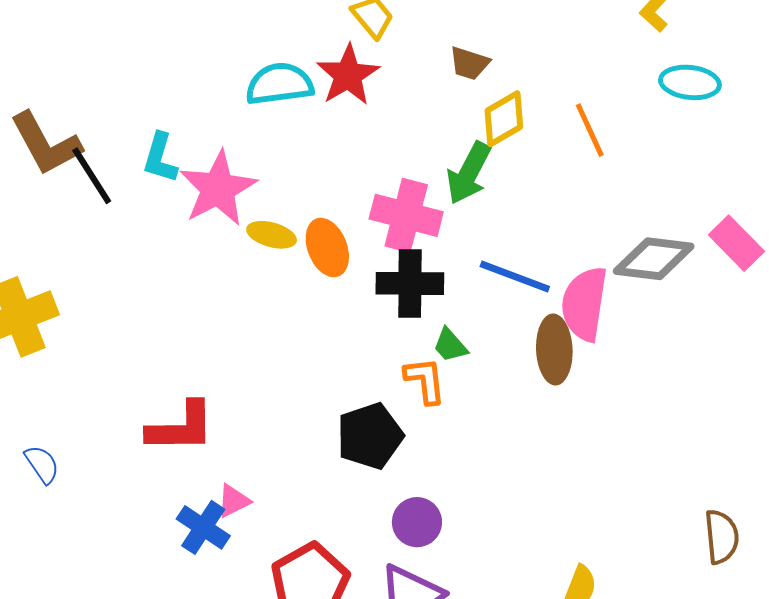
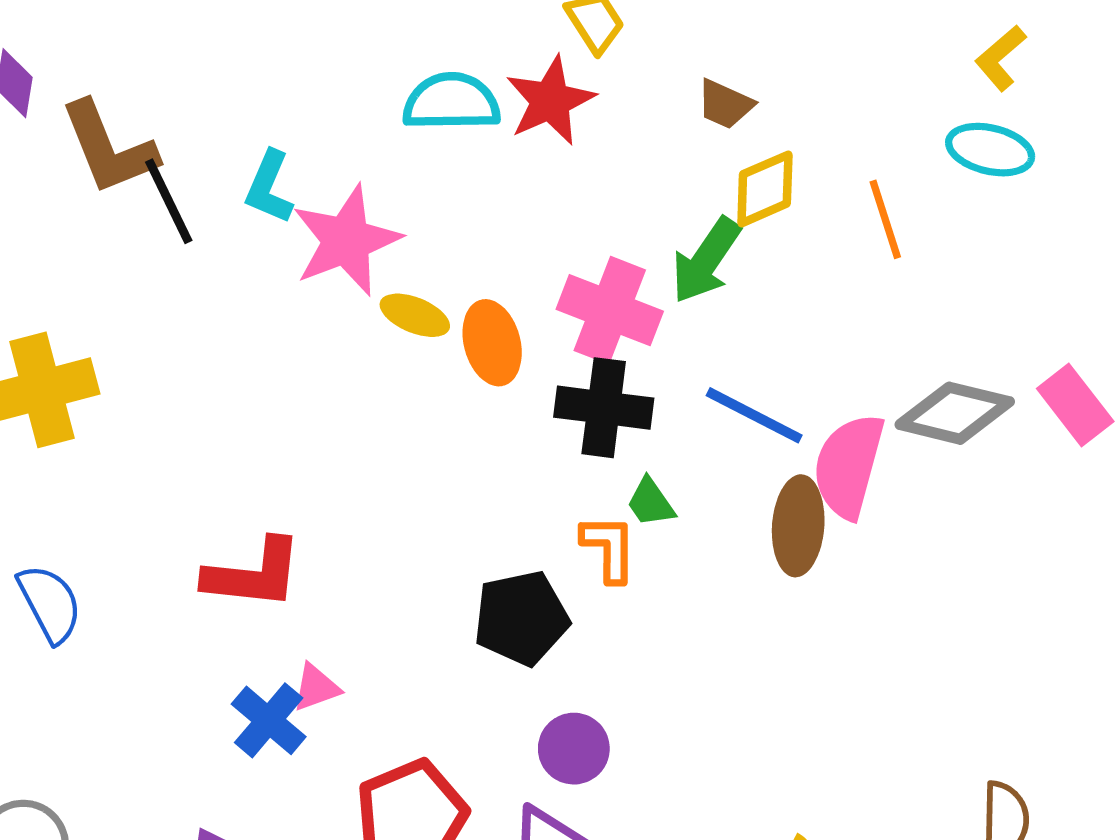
cyan ellipse: (690, 82) -> (990, 150), moved
blue semicircle: (42, 464) -> (50, 603), size x1.4

